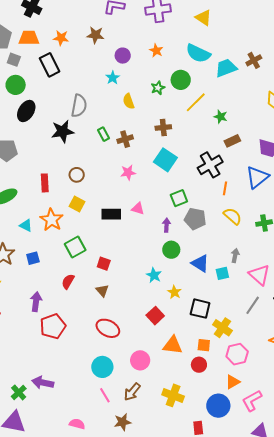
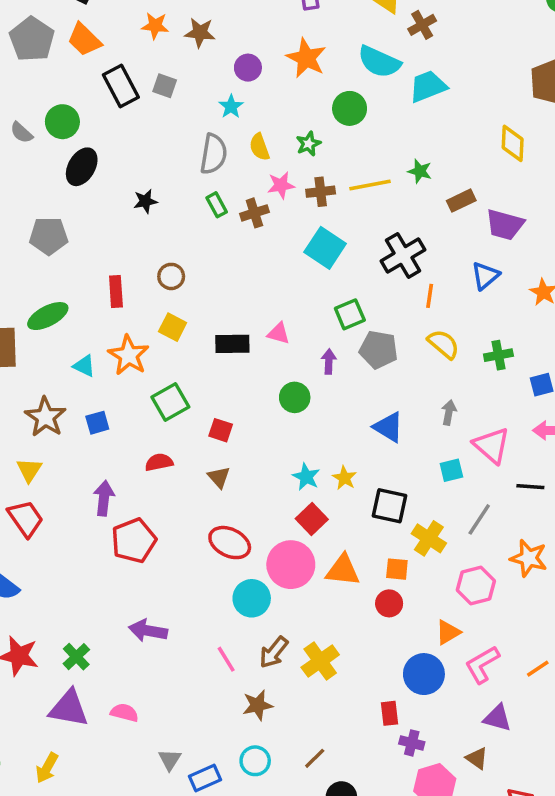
orange trapezoid: (29, 38) -> (84, 40), turned -135
orange star: (61, 38) -> (155, 26), moved
orange star: (156, 51) -> (306, 58), size x1.6
gray square: (14, 60) -> (165, 86), moved
brown cross: (254, 60) -> (422, 25), moved
green star: (158, 88) -> (309, 144), moved
yellow line: (196, 102) -> (370, 185), moved, turned 35
gray semicircle: (79, 106) -> (214, 154), moved
black star: (63, 131) -> (145, 201), size x0.6
brown rectangle: (232, 141) -> (461, 201), moved
pink star: (128, 172) -> (281, 185), moved
blue triangle: (257, 177) -> (485, 276), size x0.7
green circle: (171, 250) -> (295, 397), moved
cyan square: (222, 273) -> (451, 470), moved
cyan star: (154, 275) -> (306, 477), moved
red semicircle: (68, 281) -> (159, 462), turned 49
gray line: (253, 305) -> (479, 519), moved
pink hexagon: (237, 354) -> (476, 585), moved
pink circle: (140, 360) -> (291, 565), moved, size x1.4
cyan circle: (102, 367) -> (252, 598), moved
purple arrow: (43, 383) -> (148, 631), moved
yellow cross: (173, 395) -> (320, 661), moved, turned 35
pink semicircle: (77, 424) -> (124, 713), moved

